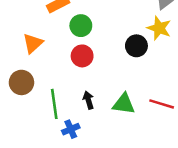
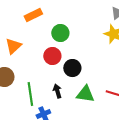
green circle: (81, 26) -> (60, 33), moved
black circle: (136, 46) -> (72, 68), moved

